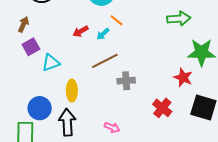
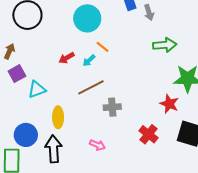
pink arrow: (112, 127) -> (97, 145), moved

